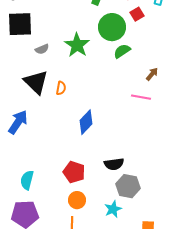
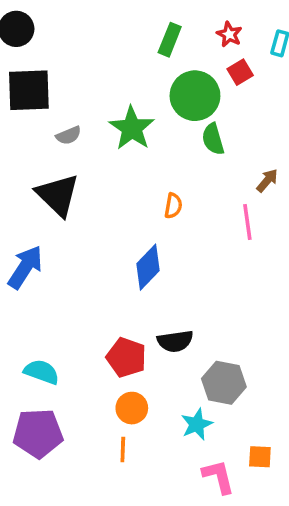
green semicircle: (122, 51) -> (213, 139), turned -72
orange semicircle: (61, 88) -> (173, 206), moved
pink line: (141, 97) -> (247, 222), turned 72
black semicircle: (114, 164) -> (175, 341), moved
cyan semicircle: (27, 180) -> (42, 372), turned 96

